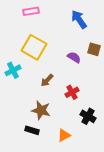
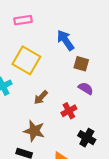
blue arrow: (79, 19) -> (66, 40), moved
brown square: (94, 49) -> (81, 64), moved
purple semicircle: (74, 57) -> (86, 88), moved

